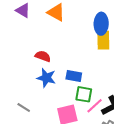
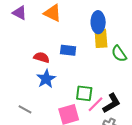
blue rectangle: (74, 76) -> (68, 50), moved
blue star: (46, 78) -> (46, 79), turned 30

